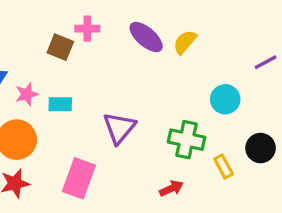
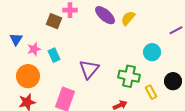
cyan rectangle: (60, 104) -> (54, 55), turned 64

